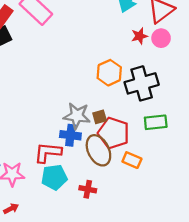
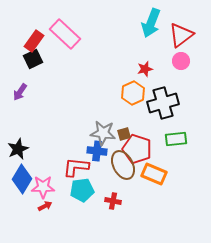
red star: (139, 36) -> (145, 69), moved
orange rectangle: (132, 160) -> (154, 174), size x1.4
red arrow: (11, 209) -> (45, 206), moved

